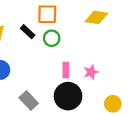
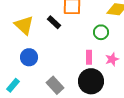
green circle: (52, 38) -> (101, 32), moved

